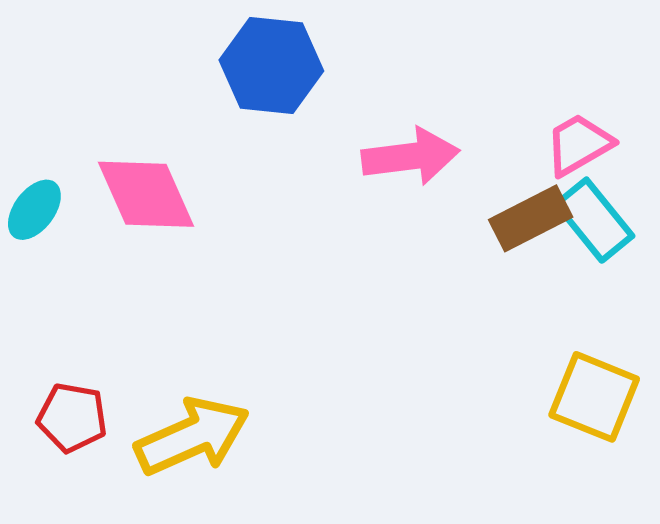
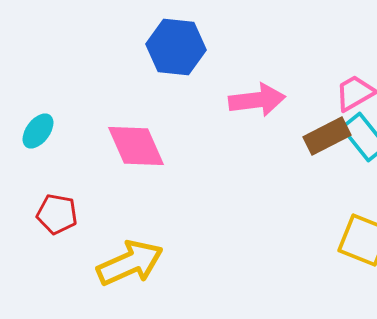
pink diamond: (146, 194) -> (136, 146), moved
red pentagon: (72, 418) -> (57, 214), moved

